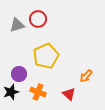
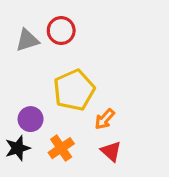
orange arrow: (86, 76) -> (105, 119), moved
orange cross: (38, 92) -> (61, 148), turned 35

